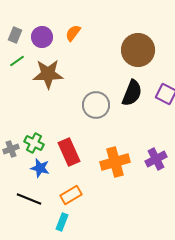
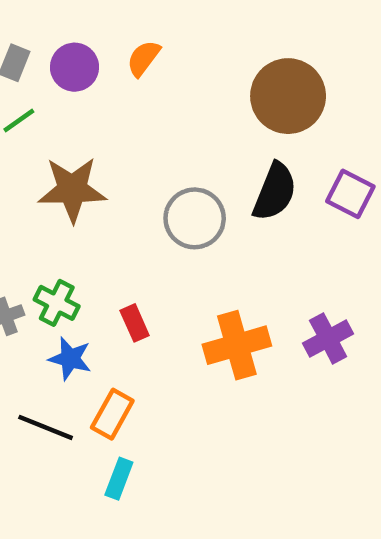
brown star: (48, 74) -> (72, 189), moved
red rectangle: (69, 152) -> (135, 323), size x0.6
orange rectangle: (71, 195) -> (112, 414), moved, turned -30

